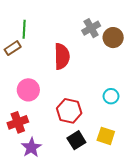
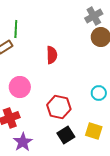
gray cross: (91, 28) -> (94, 16), moved
red semicircle: (62, 56) -> (52, 55), size x0.7

